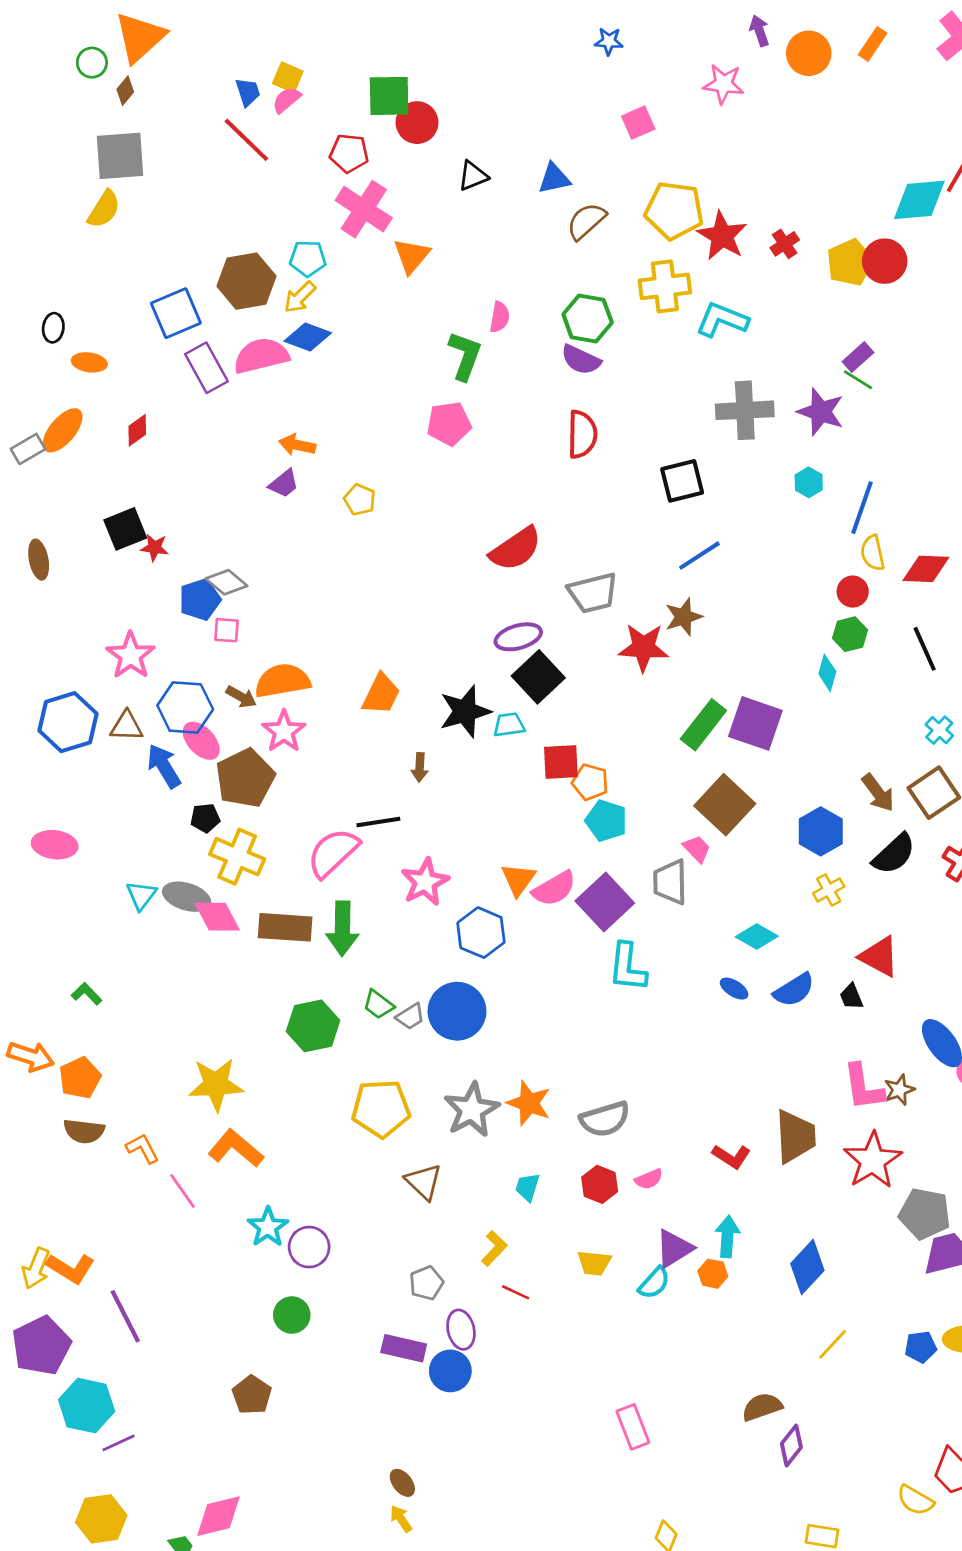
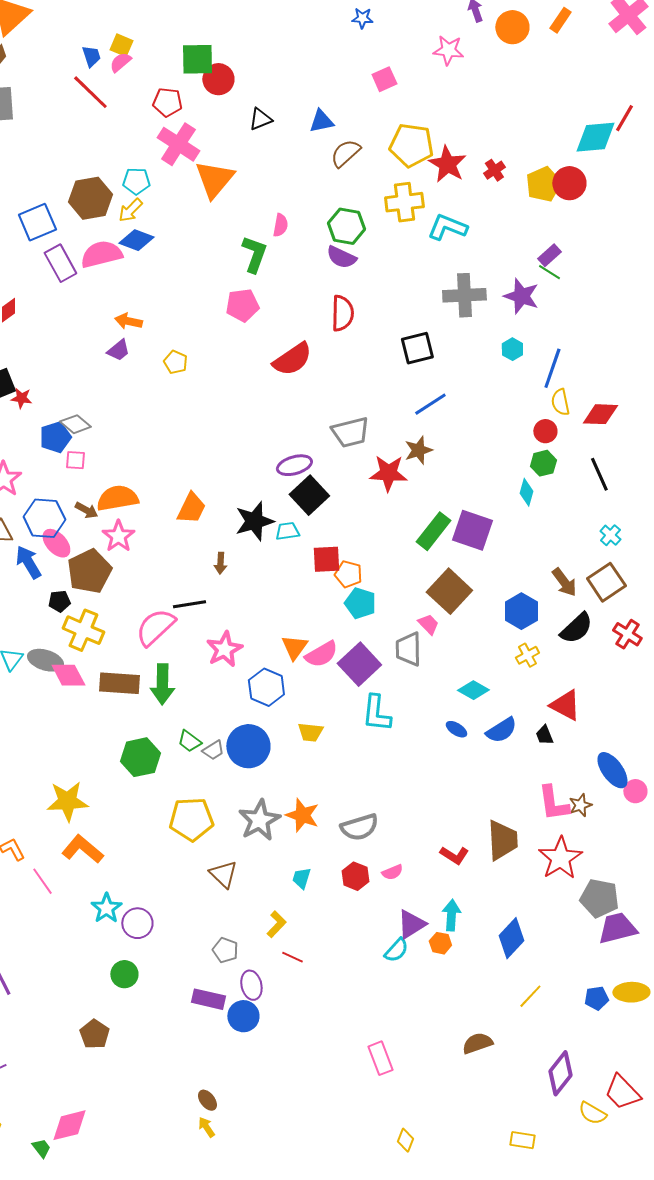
orange triangle: (412, 256) -> (214, 179), size x1.4
red semicircle: (516, 549) -> (292, 359), moved
yellow trapezoid: (594, 1263) -> (310, 732), moved
gray pentagon: (426, 1283) -> (225, 950), turned -30
purple diamond: (791, 1446) -> (560, 1073), moved, size x1.4

